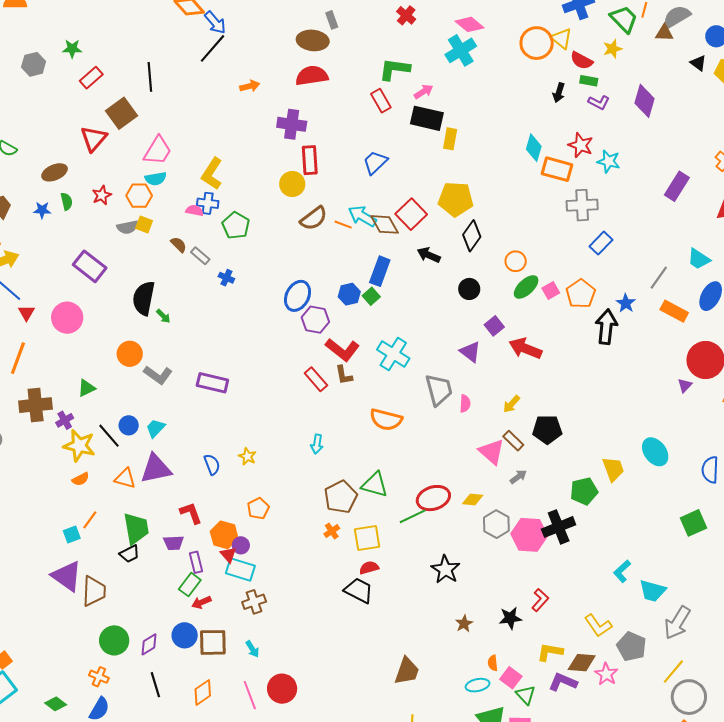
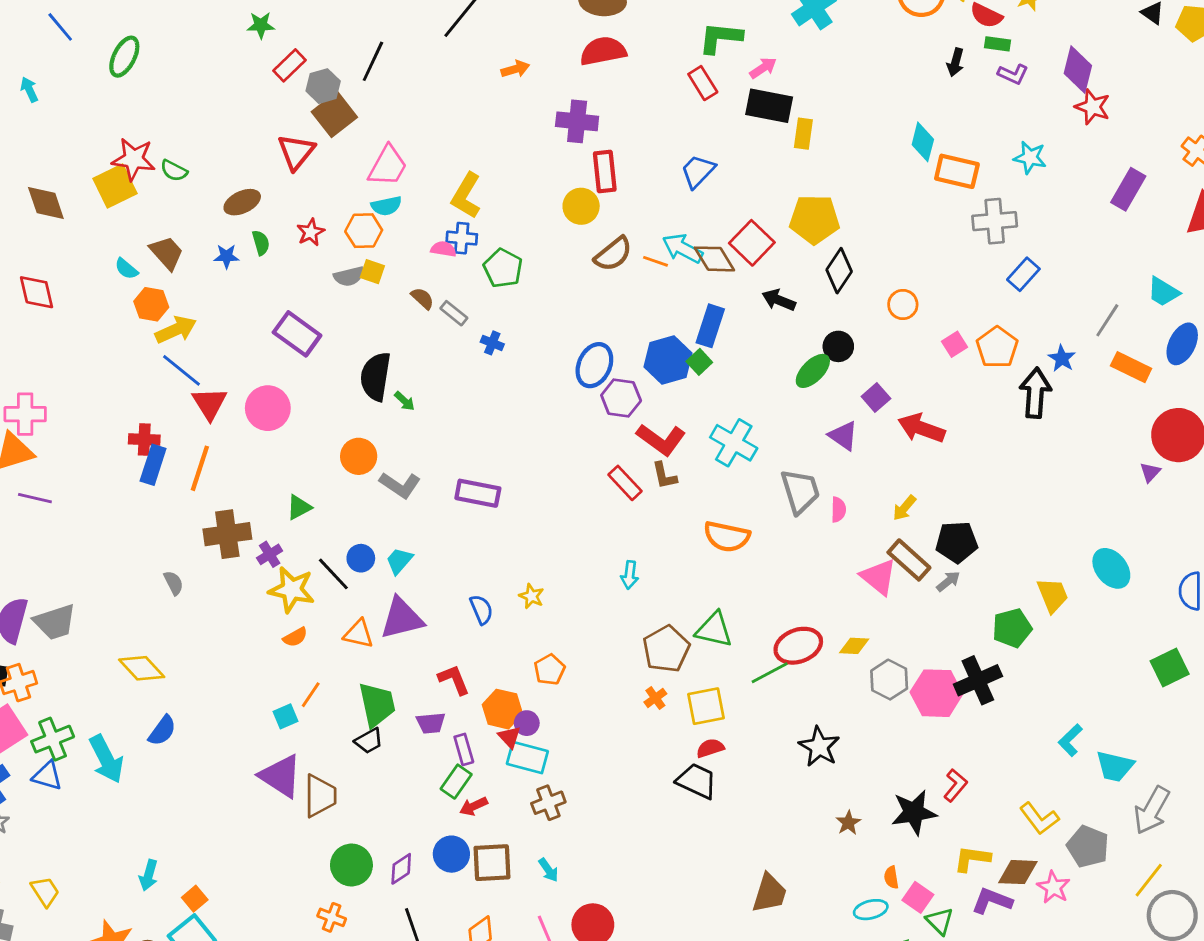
gray hexagon: (34, 64) -> (323, 86), moved
black line: (150, 77) -> (373, 61), turned 32
red star: (581, 145) -> (1093, 107), moved
green ellipse: (526, 287) -> (813, 371), moved
blue hexagon: (349, 294) -> (668, 360), size x1.5
red triangle: (26, 313) -> (210, 403), size x1.5
brown rectangle: (513, 441) -> (909, 560), size x1.4
gray arrow: (518, 477) -> (948, 581), moved
black star: (510, 618) -> (914, 812), size x1.4

